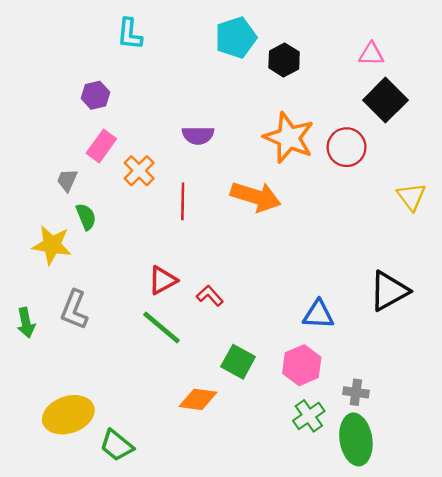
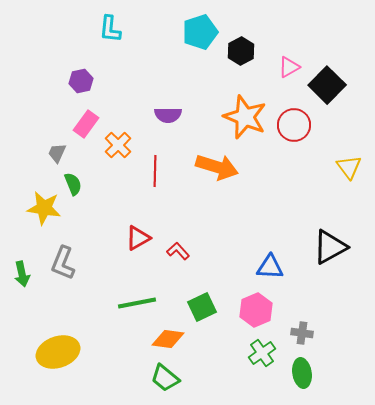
pink triangle: (371, 54) -> (289, 67), moved, turned -30
green line: (161, 327) -> (137, 303), moved, turned -51
green square: (238, 362) -> (202, 307), turned 36
green ellipse: (356, 439) -> (302, 373), size x0.7
green trapezoid: (117, 445) -> (165, 378), moved

